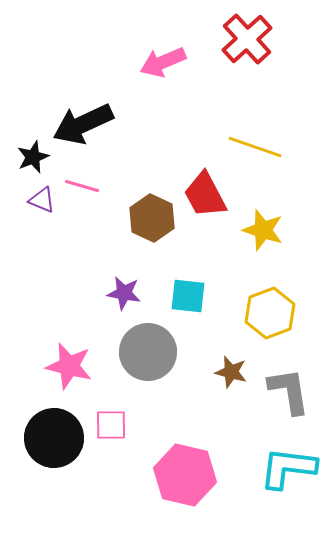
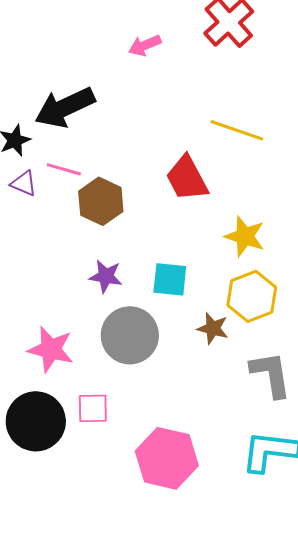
pink arrow: (163, 62) -> (145, 45), size x0.7
brown hexagon: (152, 218) -> (101, 201), moved
yellow star: (263, 230) -> (245, 236), moved
brown star: (231, 372) -> (213, 328), moved

